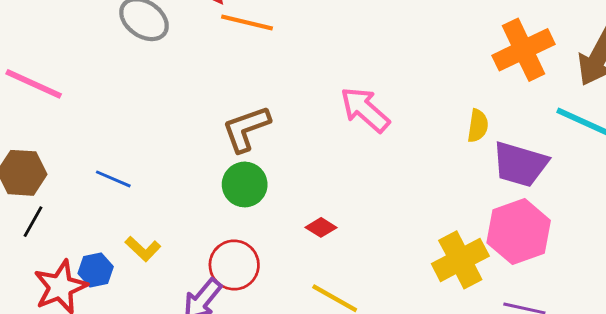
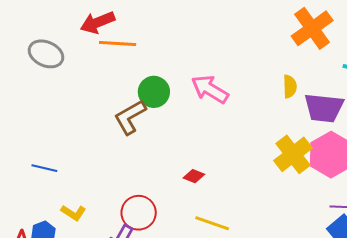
green circle: (245, 184) -> (154, 92), moved
yellow cross: (460, 260) -> (293, 154), moved

